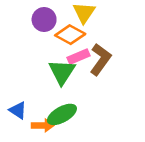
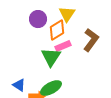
orange diamond: (70, 35) -> (57, 30), turned -60
brown L-shape: (100, 59) -> (91, 40), moved

